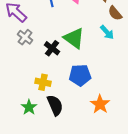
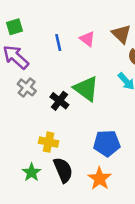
blue pentagon: (80, 75) -> (107, 143), moved
orange star: (100, 104) -> (100, 178), moved

